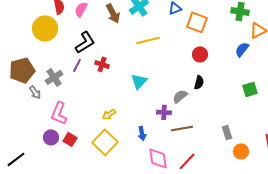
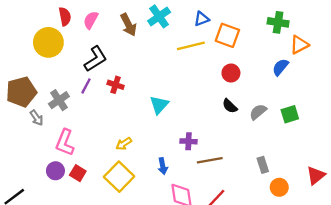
yellow line: (148, 40) -> (191, 46), moved
black semicircle: (199, 82) -> (230, 106), turned 120
gray semicircle: (180, 96) -> (258, 112), moved

